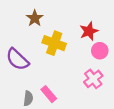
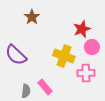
yellow cross: (54, 43) -> (64, 56), moved
pink cross: (93, 79) -> (86, 73), turned 36

